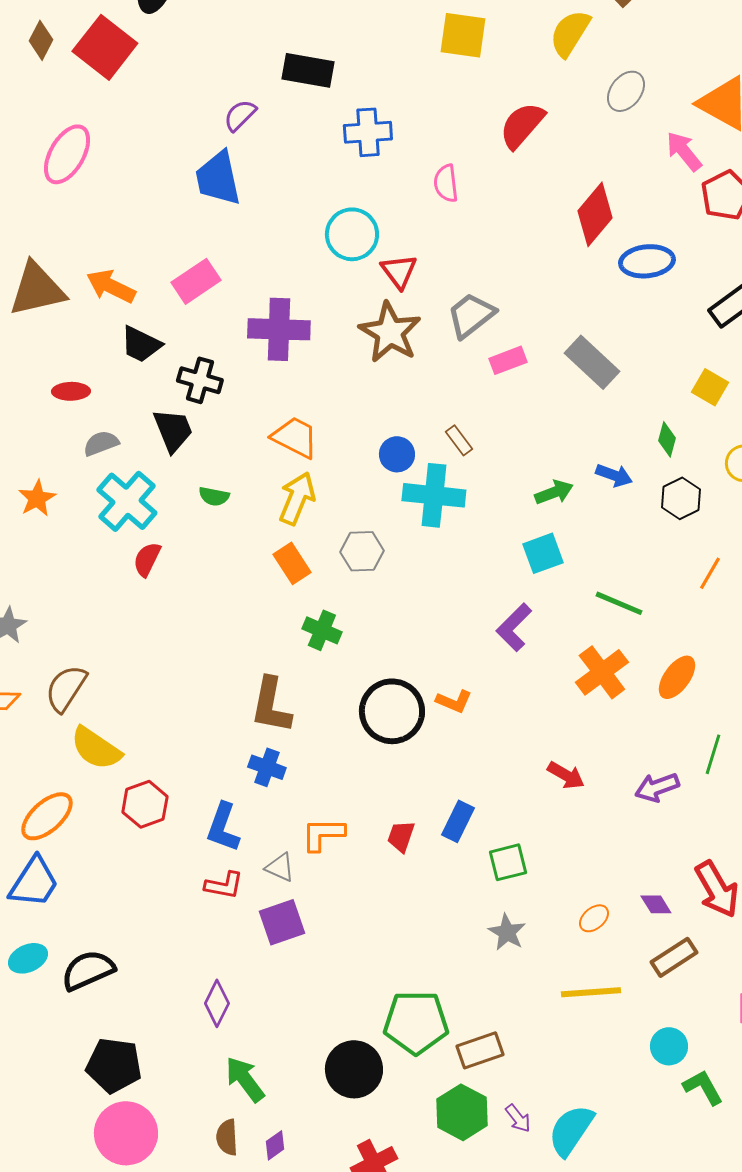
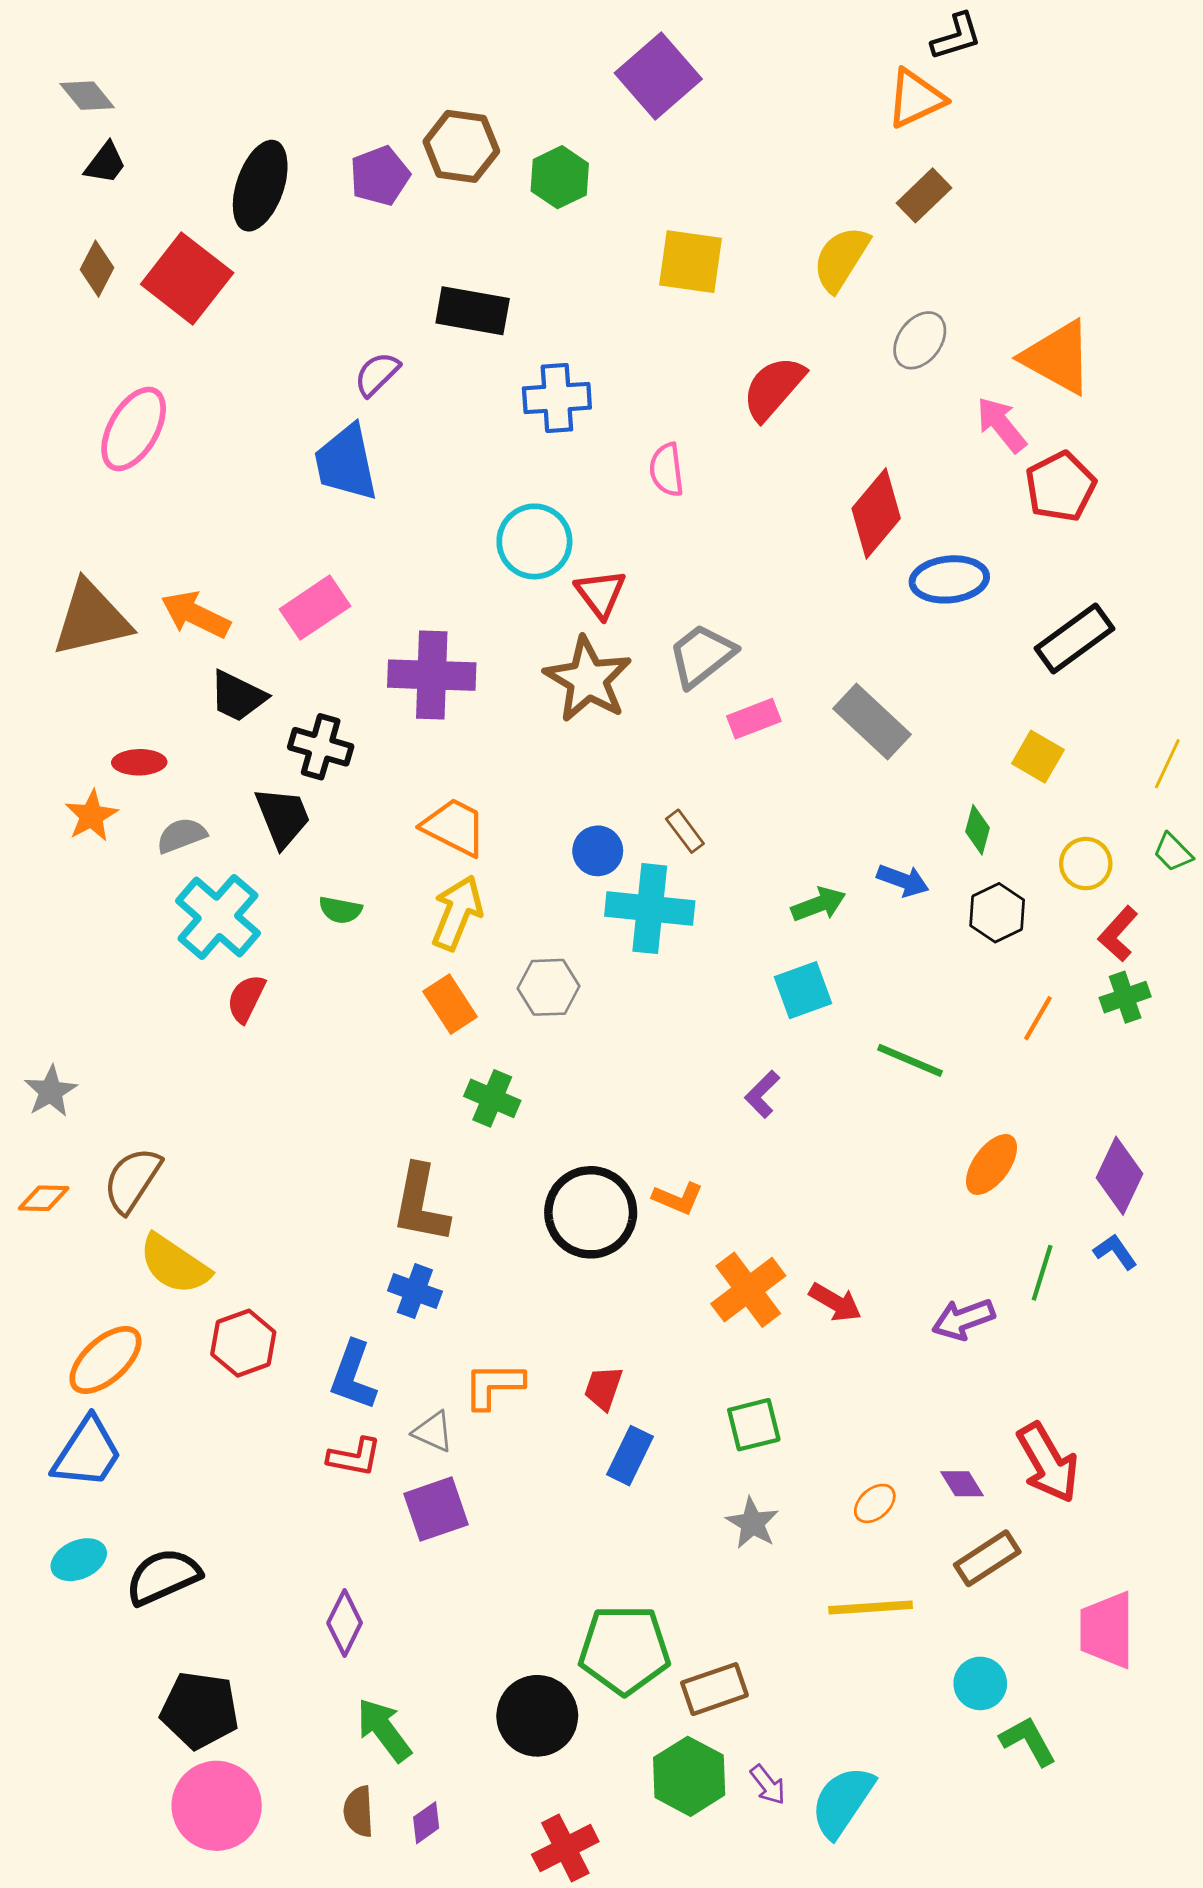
orange star: (37, 498) -> (91, 816), moved
purple L-shape: (514, 627) -> (762, 1094), size x0.7
orange cross: (602, 672) -> (748, 1290), moved
blue rectangle: (458, 821) -> (630, 1456), moved

